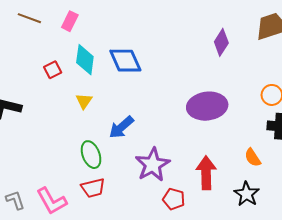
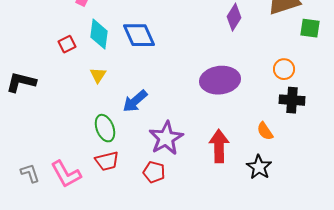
red pentagon: (174, 199) -> (154, 172), moved

